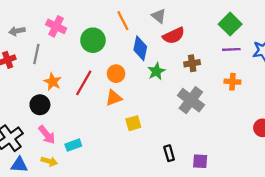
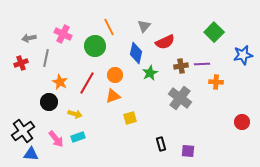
gray triangle: (159, 16) -> (144, 26), moved, turned 32
orange line: (123, 21) -> (109, 27), moved
purple line: (231, 49) -> (202, 64), moved
pink arrow: (47, 135) -> (56, 139), moved
yellow arrow: (49, 161) -> (75, 114), moved

